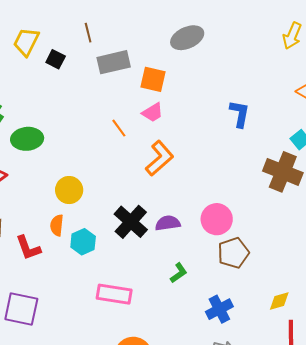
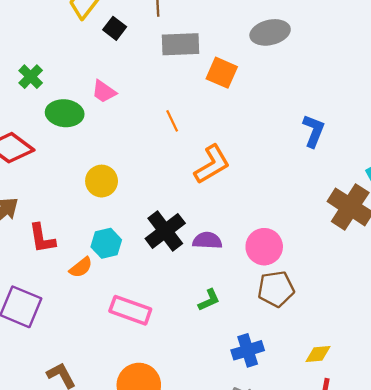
pink trapezoid: (153, 112) -> (104, 92), moved, turned 55
orange semicircle: (57, 225) -> (81, 267), moved, turned -145

